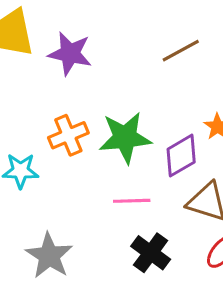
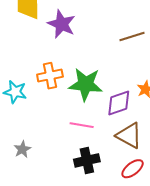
black cross: (151, 253) -> (87, 160), turned 30
gray star: (49, 256) -> (22, 149), size x0.6

